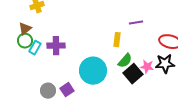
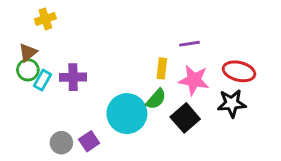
green semicircle: (125, 61) -> (156, 99), moved
pink star: (147, 67) -> (194, 80), moved, size x1.5

